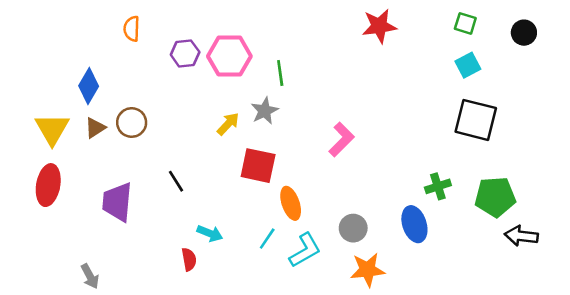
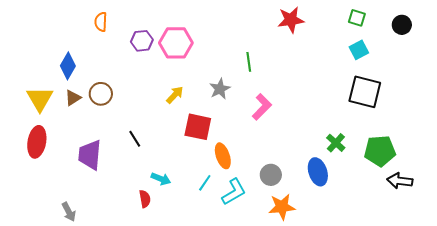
green line: (280, 73) -> (249, 62), moved
gray star: (265, 111) -> (220, 89), moved
green cross: (438, 186) -> (336, 143), turned -30

